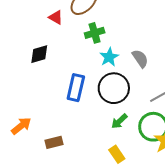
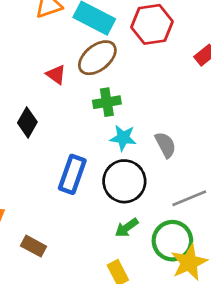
black diamond: (39, 54) -> (27, 122), turned -50
cyan star: (109, 57) -> (123, 138), turned 30
brown rectangle: (54, 142) -> (33, 246), turned 36

